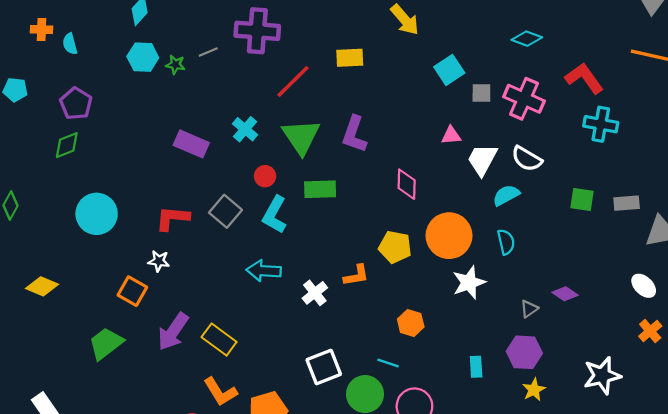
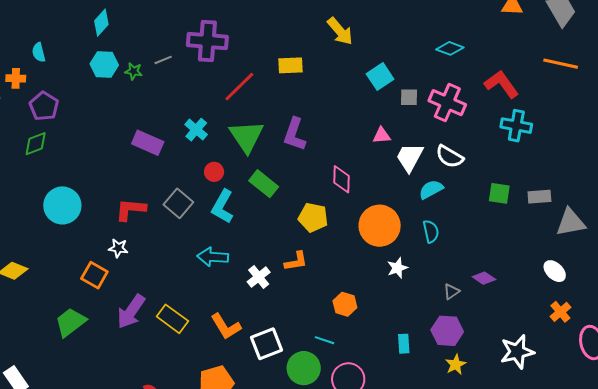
orange cross: (41, 29) -> (16, 78), moved
green rectangle: (320, 189) -> (264, 184), turned 40
yellow pentagon: (395, 247) -> (313, 218), moved
white star: (469, 283) -> (397, 268), size x0.7
orange L-shape: (220, 392) -> (226, 326), moved

